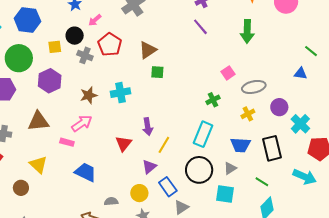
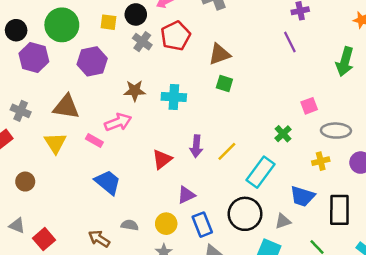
green cross: (213, 100) -> (283, 134), turned -32
yellow line: (164, 145) -> (227, 151), moved
yellow triangle: (38, 165) -> (55, 143), moved

